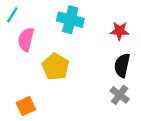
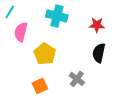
gray cross: (120, 95) -> (77, 79), moved
orange square: (26, 106) -> (40, 86), moved

